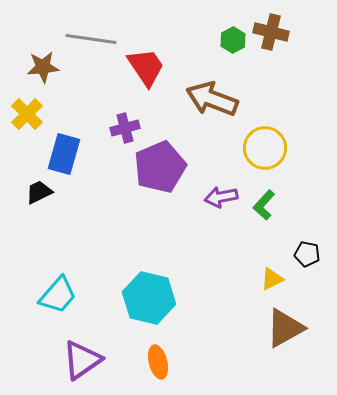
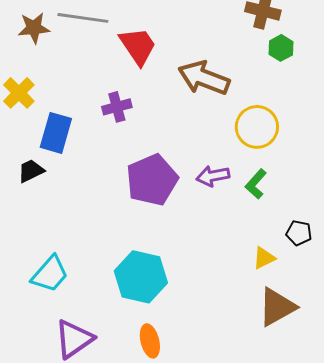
green hexagon: (233, 40) -> (281, 48), moved
brown star: (43, 67) -> (34, 28), moved
purple pentagon: (160, 167) -> (152, 180), moved

